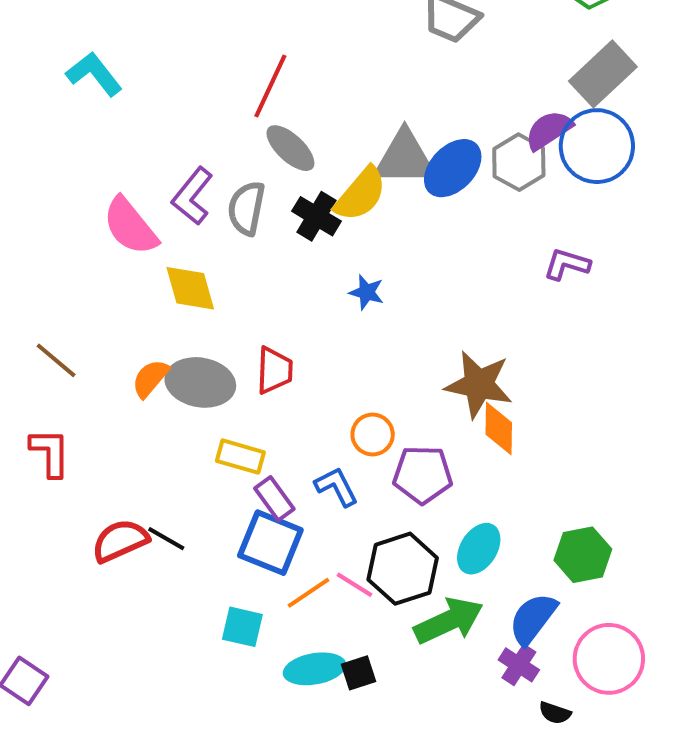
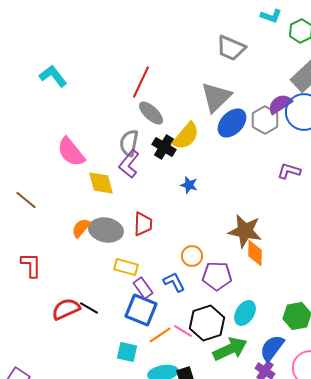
gray triangle: (405, 158) -> (216, 97), moved, turned -44
purple L-shape: (192, 196) -> (129, 164), moved
brown line: (56, 360) -> (26, 200), moved

